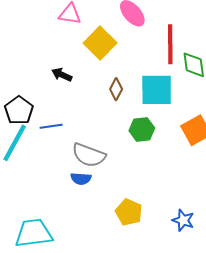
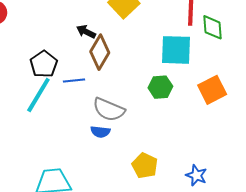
brown diamond: (116, 89) -> (100, 52), moved, size x1.6

